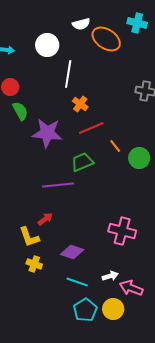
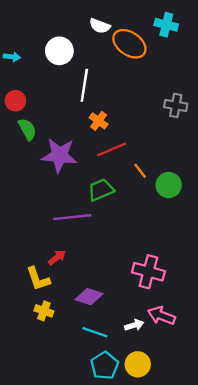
white semicircle: (81, 24) -> (100, 26), turned 36
pink arrow: (131, 288) -> (161, 316), moved

